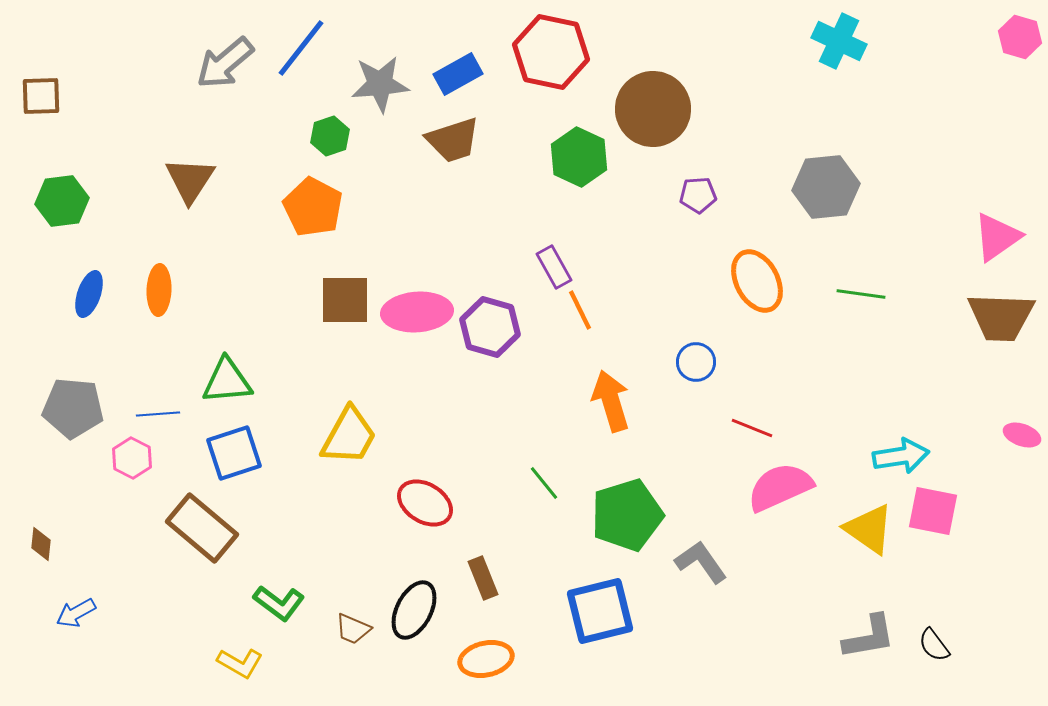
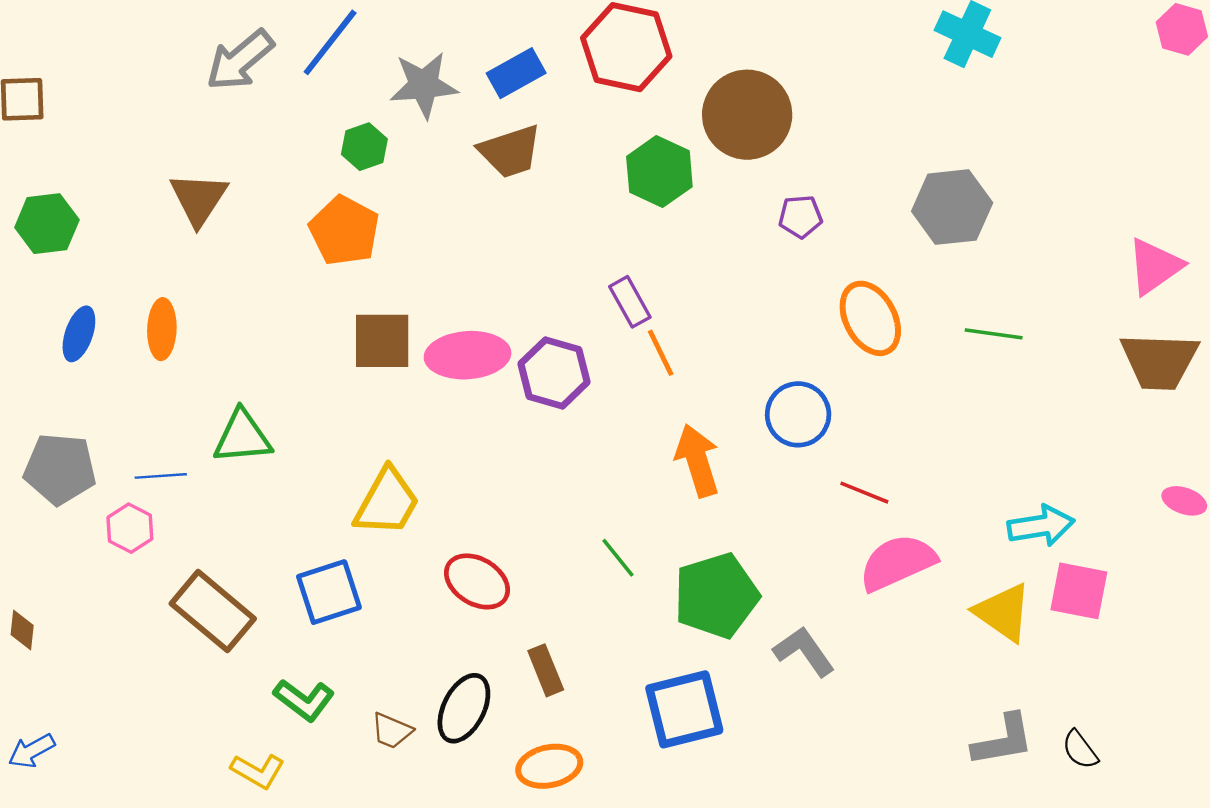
blue circle: (696, 362) -> (798, 414), size x1.4
blue square: (234, 453) -> (329, 592), moved
blue arrow: (76, 613) -> (32, 751), moved

